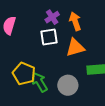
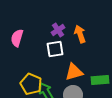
orange triangle: (75, 48) -> (74, 72), moved

